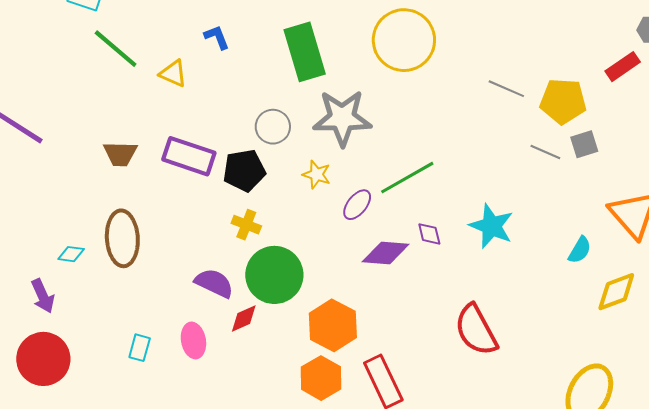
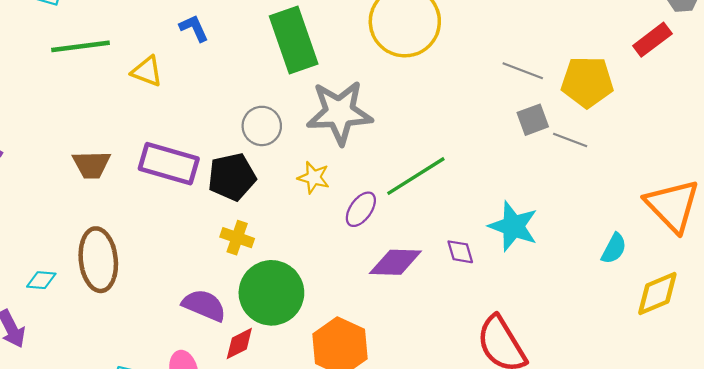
green line: (116, 49) -> (81, 46), turned -45
gray square: (584, 144) -> (533, 120), moved
purple diamond: (429, 234) -> (460, 252), moved

